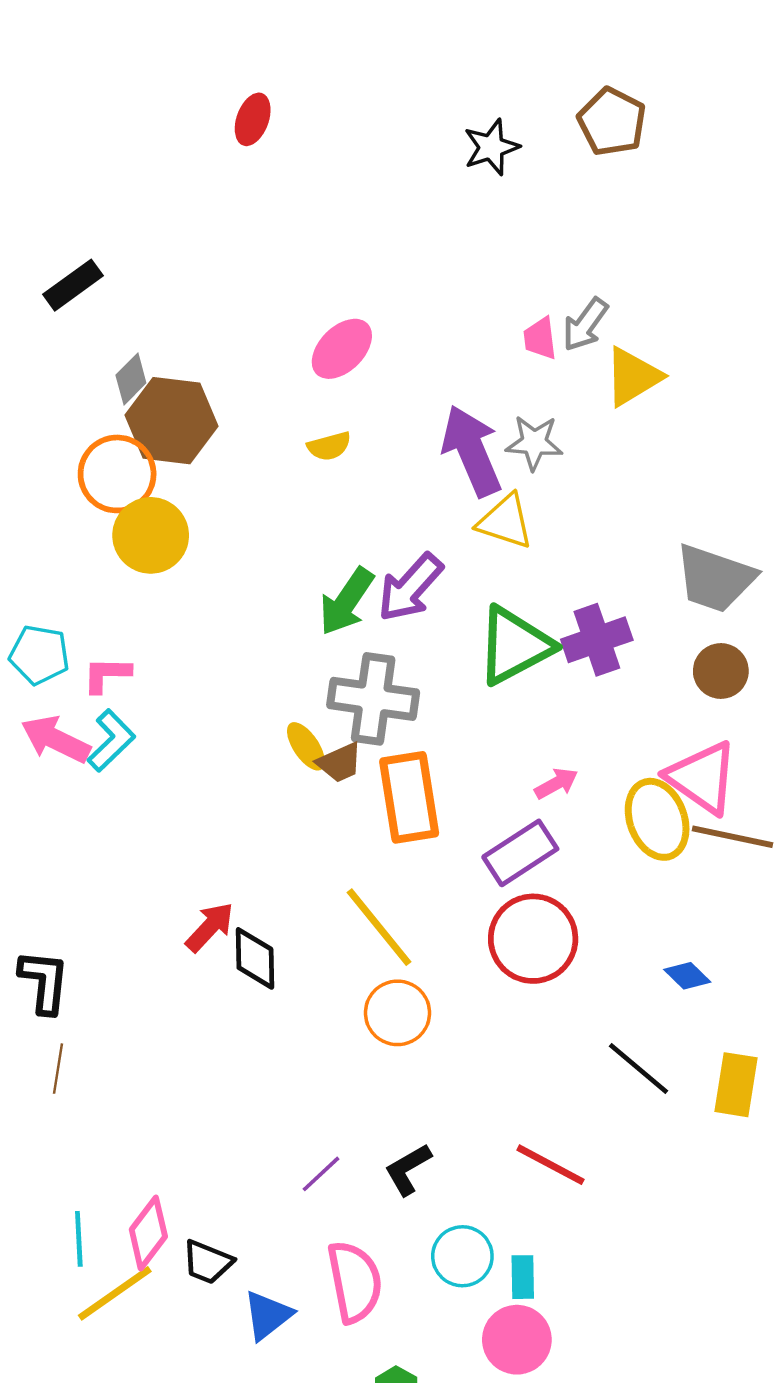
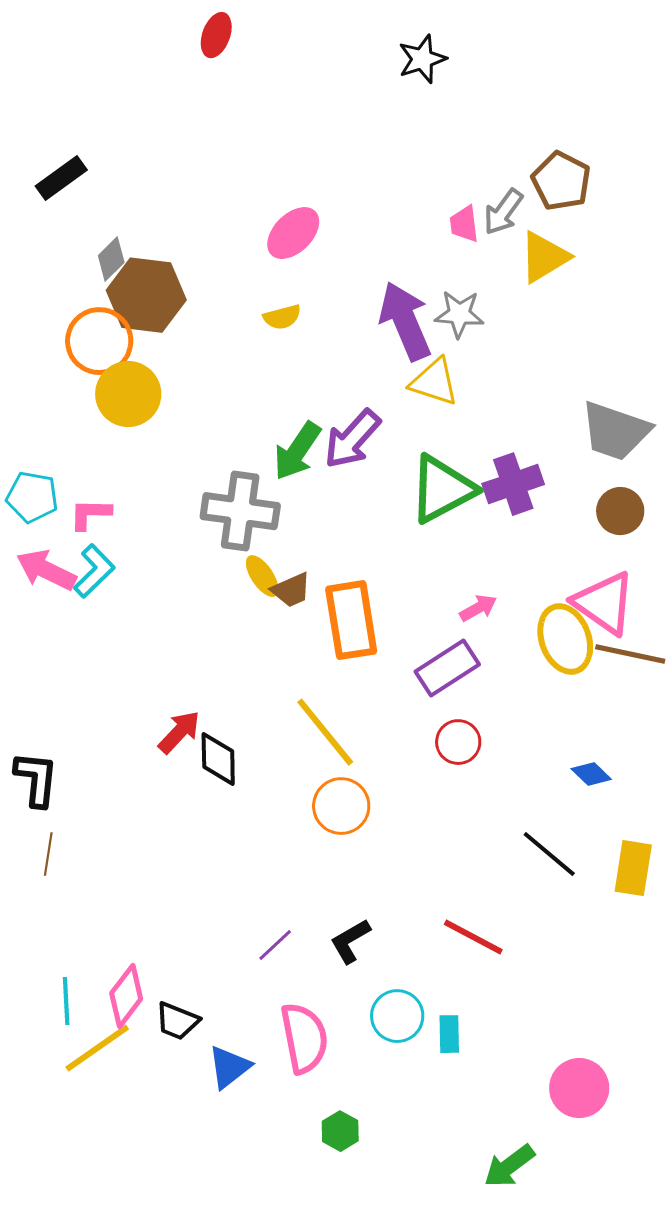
brown pentagon: (612, 122) -> (561, 181), moved
gray cross: (373, 699) -> (240, 511), moved
red circle: (533, 939) -> (458, 742), size x0.6
pink circle: (517, 1340) -> (579, 1088), moved

